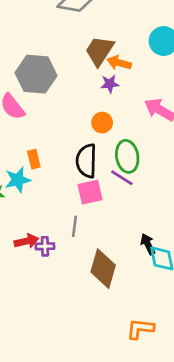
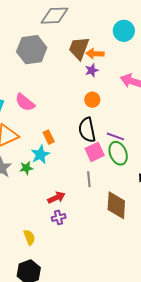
gray hexagon: (36, 74) -> (32, 50), moved
green ellipse: (127, 156) -> (118, 153), moved
purple cross: (45, 246) -> (59, 217), moved

